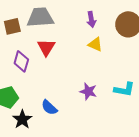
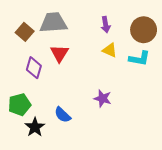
brown square: (12, 26) -> (25, 32), turned -36
cyan L-shape: (124, 89) -> (139, 58), moved

